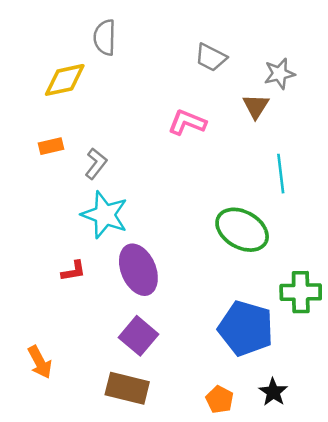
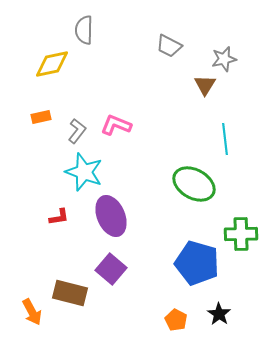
pink L-shape: (187, 122) -> (116, 125), moved
orange arrow: (40, 362) -> (32, 312), moved
brown rectangle: (127, 388) -> (70, 293), moved

